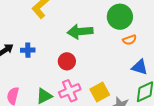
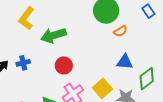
green arrow: (80, 32) -> (53, 35), moved
blue triangle: (140, 67) -> (125, 62), moved

